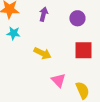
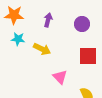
yellow arrow: (42, 53) -> (42, 49), moved
pink triangle: (58, 80) -> (60, 77), moved

